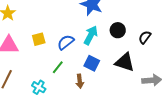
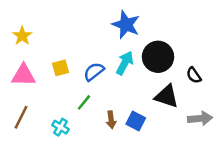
black circle: (118, 30) -> (158, 57), size x1.6
black semicircle: (145, 37) -> (194, 75), moved, turned -72
blue square: (92, 63) -> (136, 121), moved

